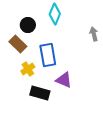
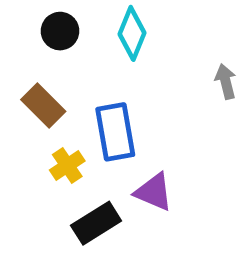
black circle: (28, 25) -> (60, 31), moved
black rectangle: (40, 93) -> (96, 223), turned -48

